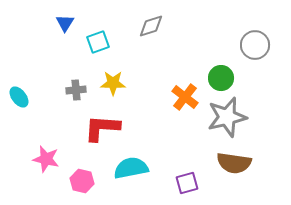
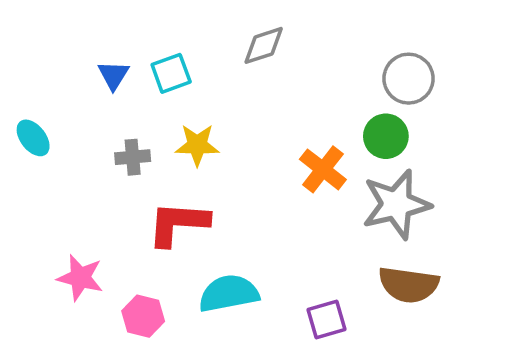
blue triangle: (65, 23) -> (113, 75), moved
gray circle: (255, 45) -> (409, 79), moved
cyan ellipse: (19, 97) -> (33, 138), moved

